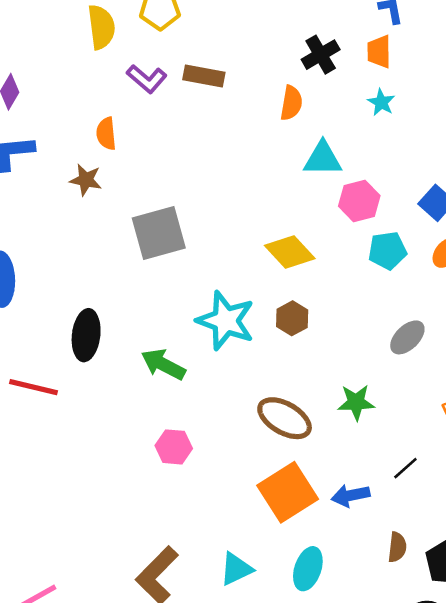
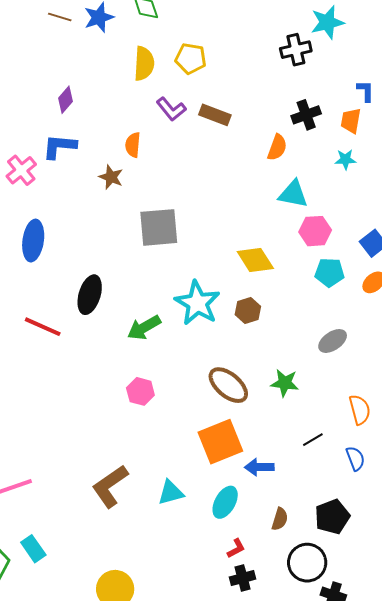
cyan star: (381, 102) -> (345, 159), turned 30
green arrow: (163, 364) -> (144, 328), turned -68
blue arrow: (351, 495) -> (259, 467), moved
brown semicircle: (397, 547) -> (280, 519), moved

